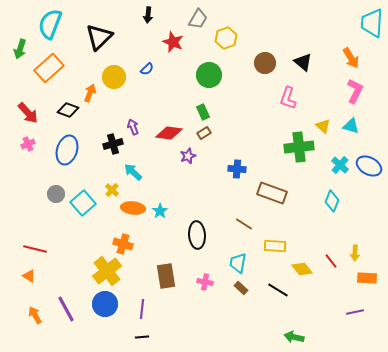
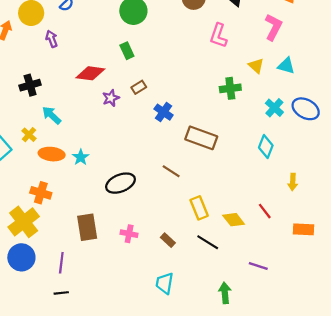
pink L-shape: (355, 91) -> (273, 27), moved
purple arrow: (133, 127) -> (52, 39), moved
brown rectangle: (204, 133) -> (139, 87), moved
green cross: (299, 147) -> (230, 88), size x0.7
blue cross: (237, 169) -> (164, 112), turned 30
black ellipse: (197, 235) -> (120, 183), turned 72
yellow rectangle: (275, 246) -> (199, 208), moved, turned 65
yellow arrow: (355, 253) -> (293, 182), moved
cyan trapezoid: (238, 263) -> (165, 283), moved
purple line: (355, 312) -> (258, 266), moved, turned 30
green arrow: (294, 337) -> (225, 293), turned 72

